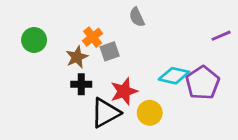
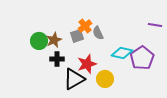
gray semicircle: (137, 17) -> (98, 33), moved
purple line: (221, 36) -> (155, 25), turned 32
orange cross: (93, 37) -> (85, 26), moved
green circle: (34, 40) -> (39, 41), moved

